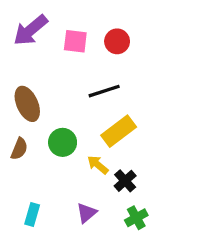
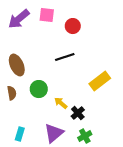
pink square: (75, 41) -> (47, 15), moved
yellow rectangle: (119, 131) -> (100, 81), moved
brown semicircle: (19, 149) -> (12, 93), turned -32
purple triangle: (87, 213) -> (54, 133), size x1.5

